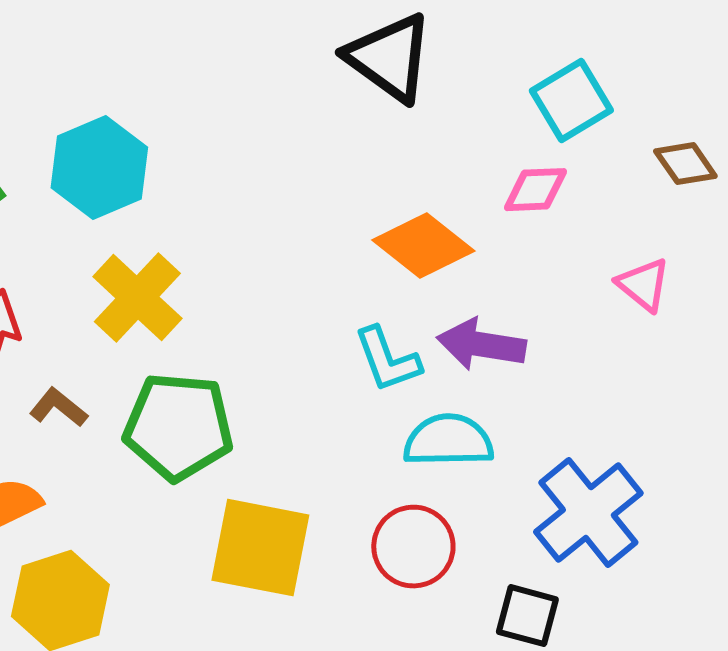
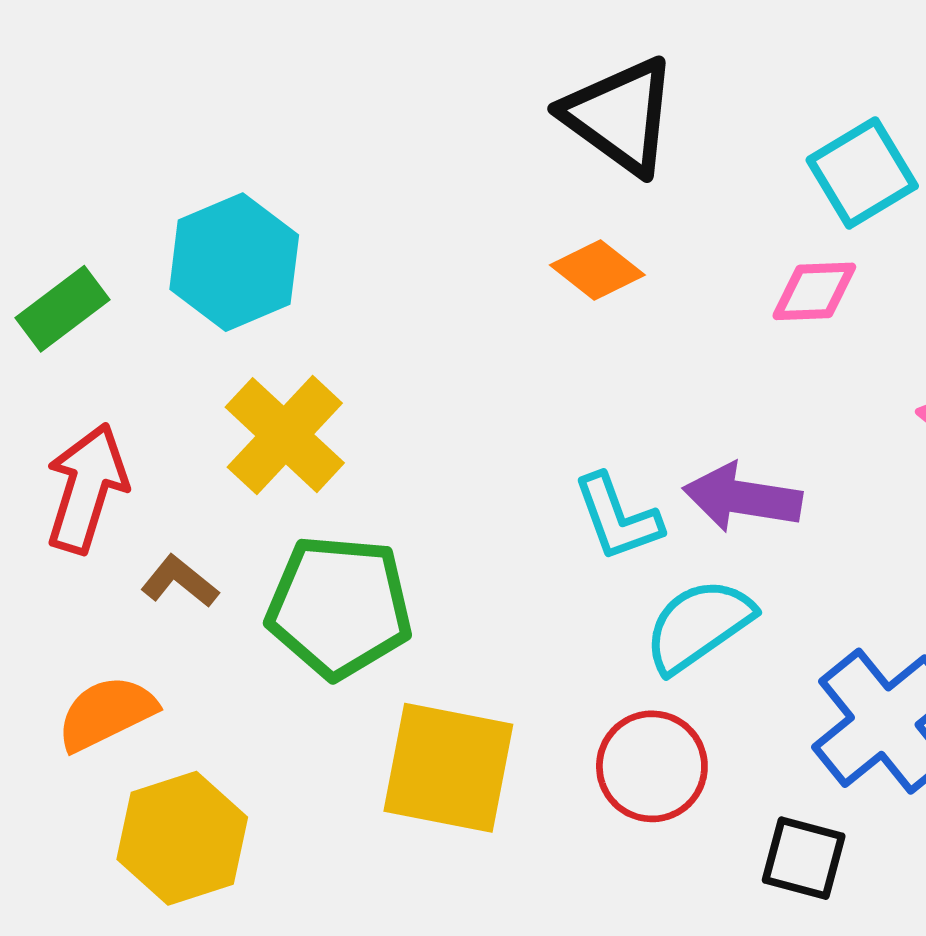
orange diamond: (423, 246) -> (597, 270), moved, size x0.7
cyan semicircle: (448, 441) -> (699, 625), turned -34

